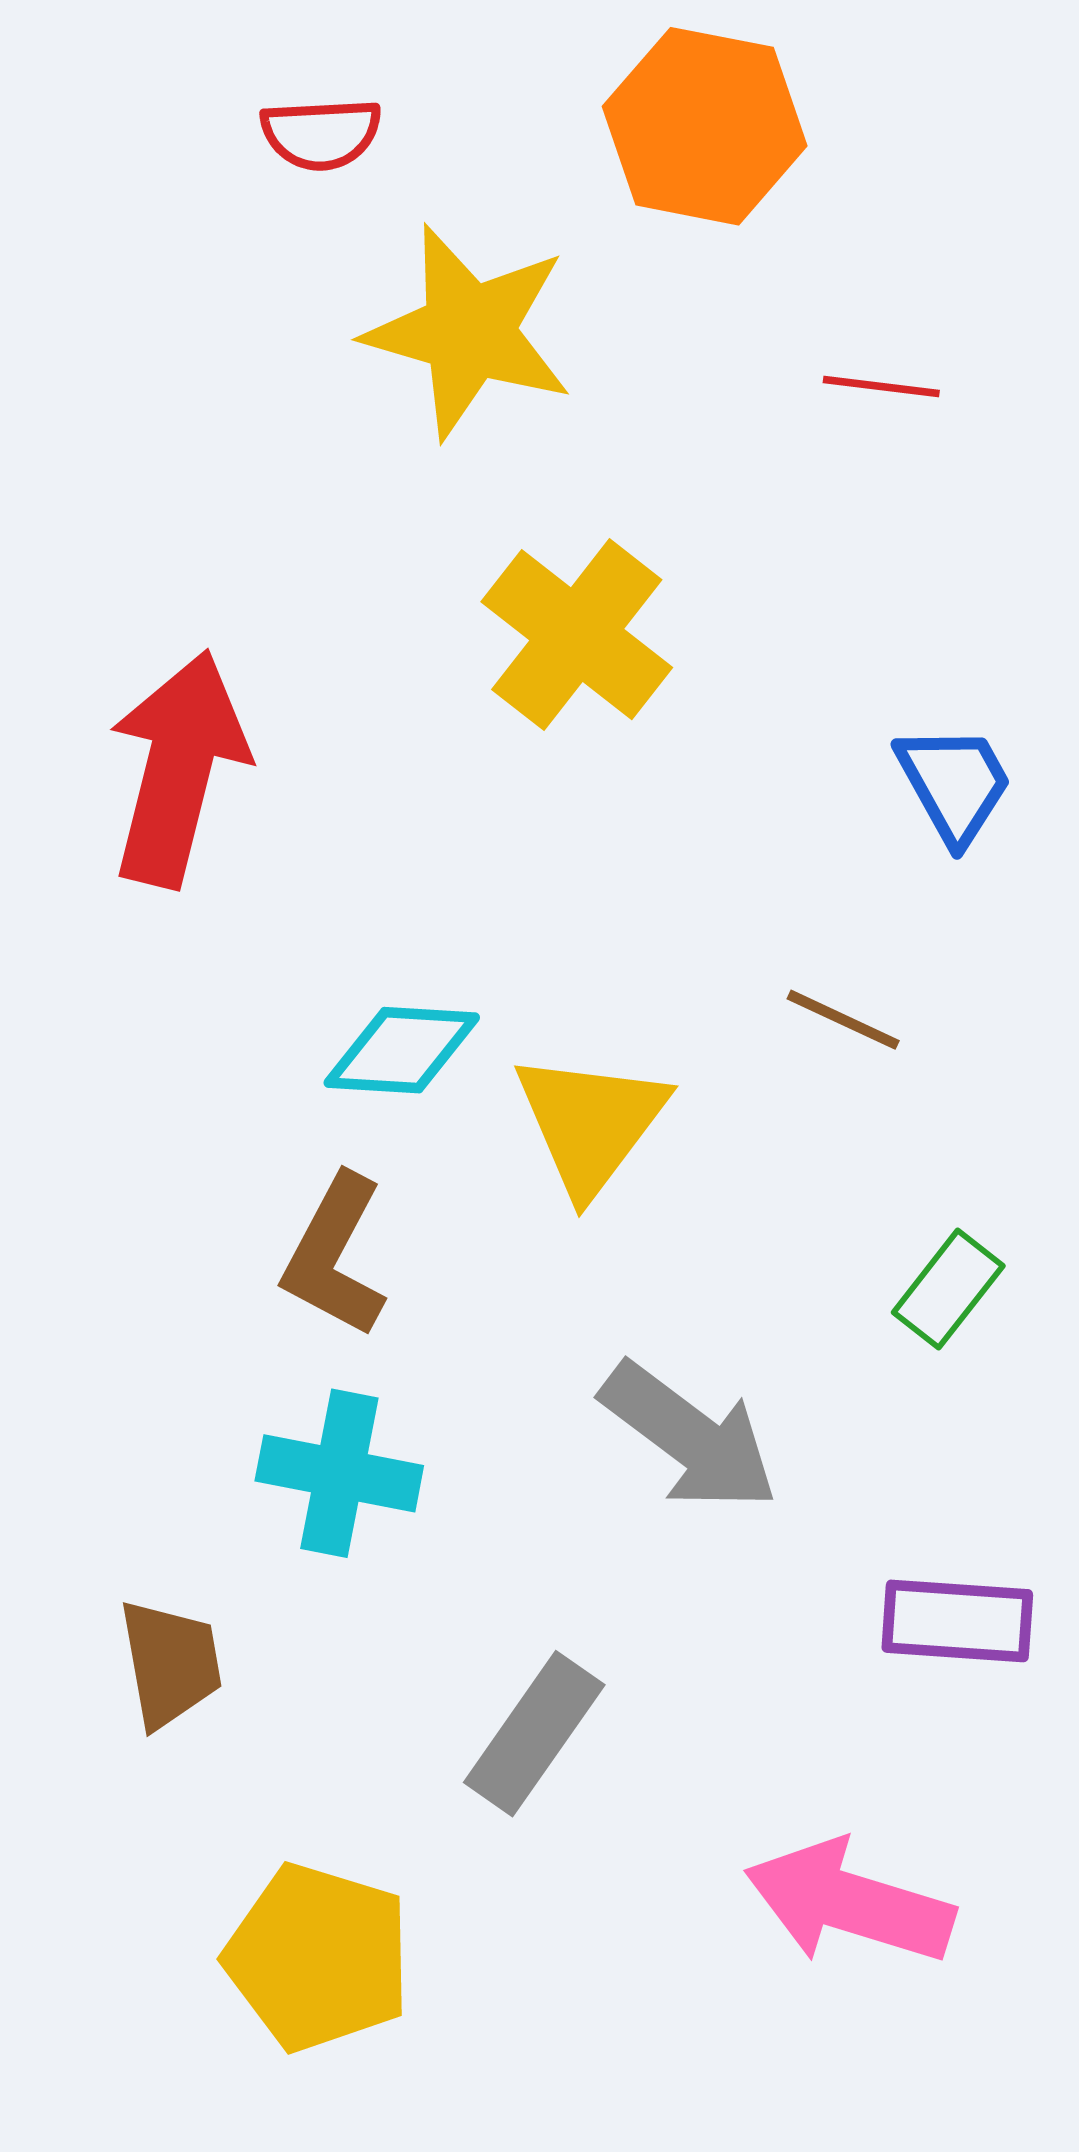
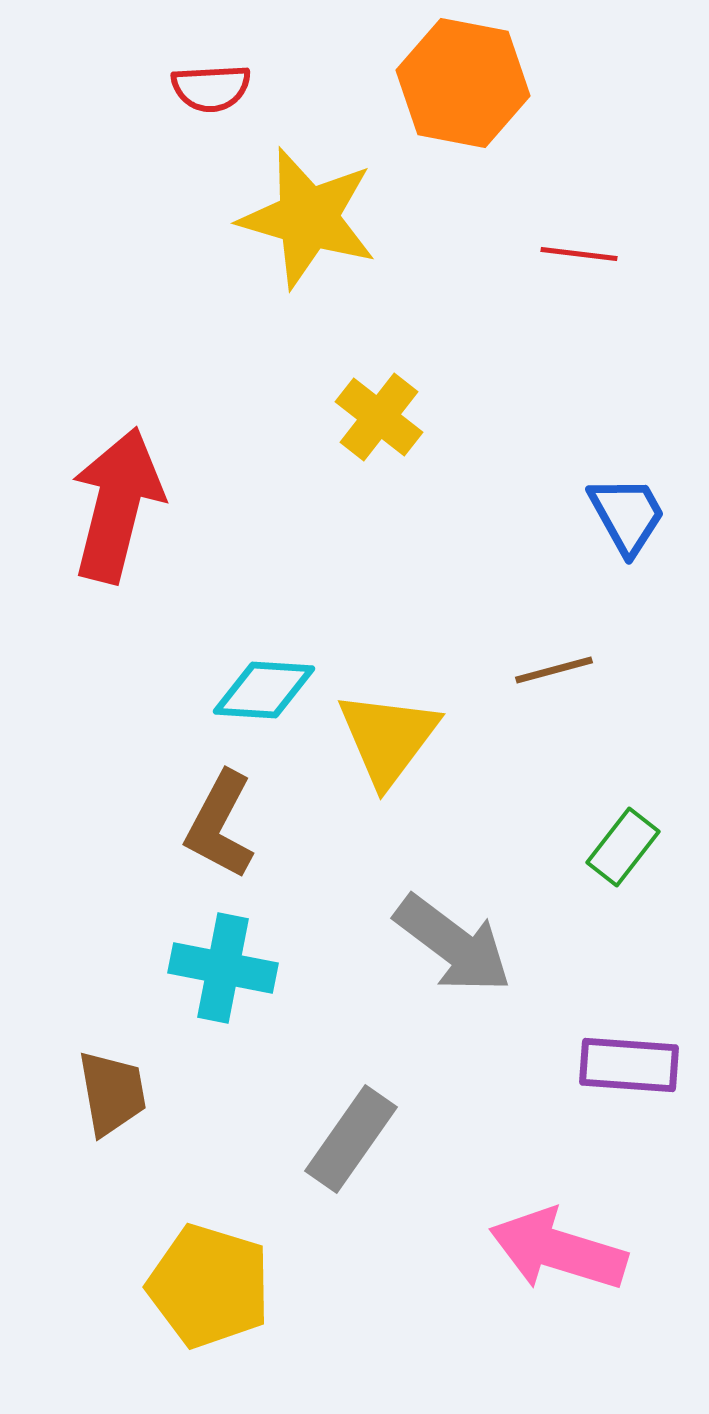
yellow cross: (577, 635) -> (379, 417), size x0.7
brown line: (843, 1020) -> (554, 670), turned -40

